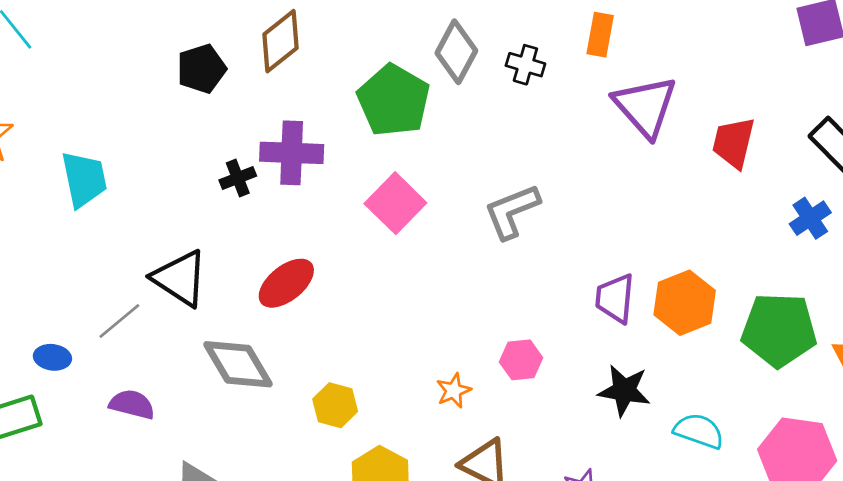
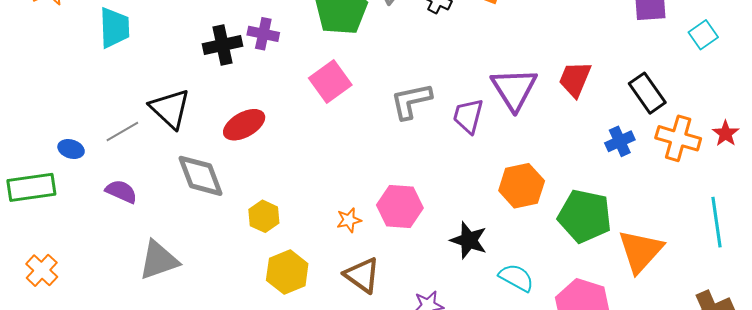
purple triangle: (645, 106) -> (514, 89), moved
purple cross: (292, 153) -> (263, 34), size x0.7
black cross: (238, 178) -> (222, 45), size x1.5
purple trapezoid: (615, 298) -> (468, 116), moved
pink hexagon: (521, 360) -> (400, 207), size x1.5

